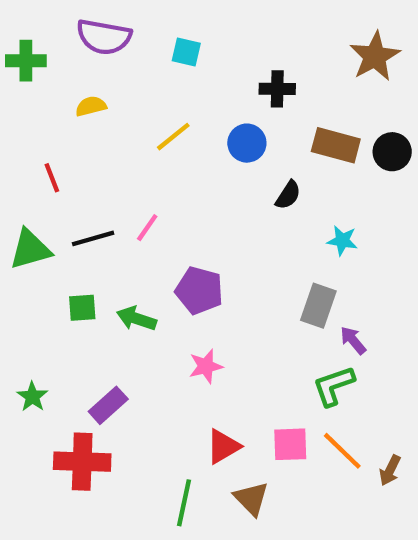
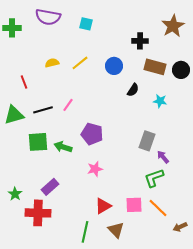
black cross: (277, 89) -> (140, 41), moved
yellow semicircle: (91, 106) -> (52, 63), moved
cyan star: (342, 241) -> (160, 101), moved
green square: (82, 308) -> (38, 142), size x1.5
green star: (32, 397) -> (15, 194), moved
brown arrow: (390, 470) -> (180, 227), moved, turned 40

